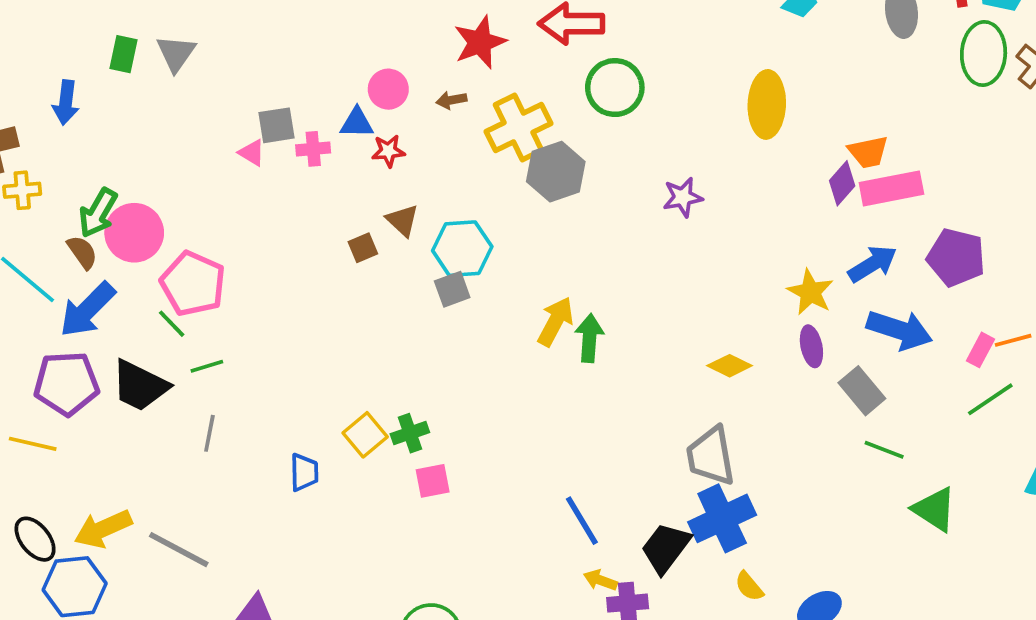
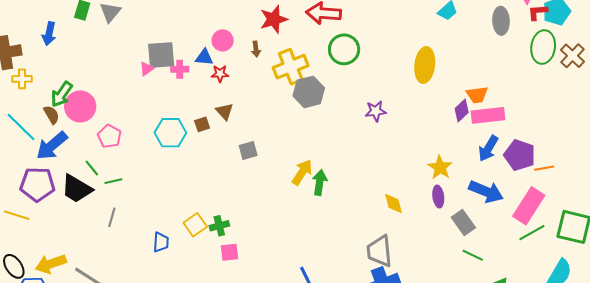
brown arrow: (451, 100) -> (256, 49), turned -91
gray square: (277, 125) -> (161, 55), size x1.4
pink triangle: (252, 153) -> (147, 69), turned 49
cyan hexagon: (462, 249) -> (170, 133), moved
blue arrow: (873, 264) -> (488, 148), moved, turned 148
pink pentagon: (193, 284) -> (109, 136), size x0.7
green line: (172, 324) -> (92, 168), moved
orange line: (1013, 340) -> (544, 168), moved
pink rectangle: (981, 350) -> (529, 206), size x2.0
yellow diamond: (730, 366) -> (394, 203), turned 45

